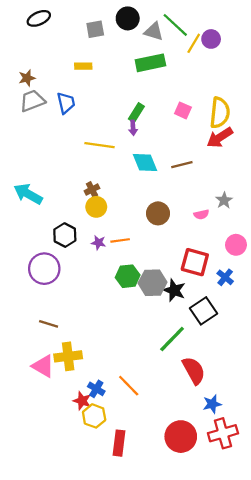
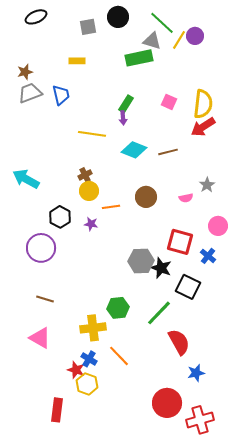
gray triangle: (154, 31) -> (152, 41), moved
cyan diamond: (145, 162) -> (134, 150), turned -45
orange line: (120, 240) -> (111, 207), moved
green hexagon: (128, 276) -> (118, 308), moved
black square: (203, 311) -> (188, 287), turned -30
yellow cross: (68, 356) -> (93, 328), moved
red cross: (223, 433) -> (200, 420), moved
red rectangle: (119, 443) -> (57, 410), moved

